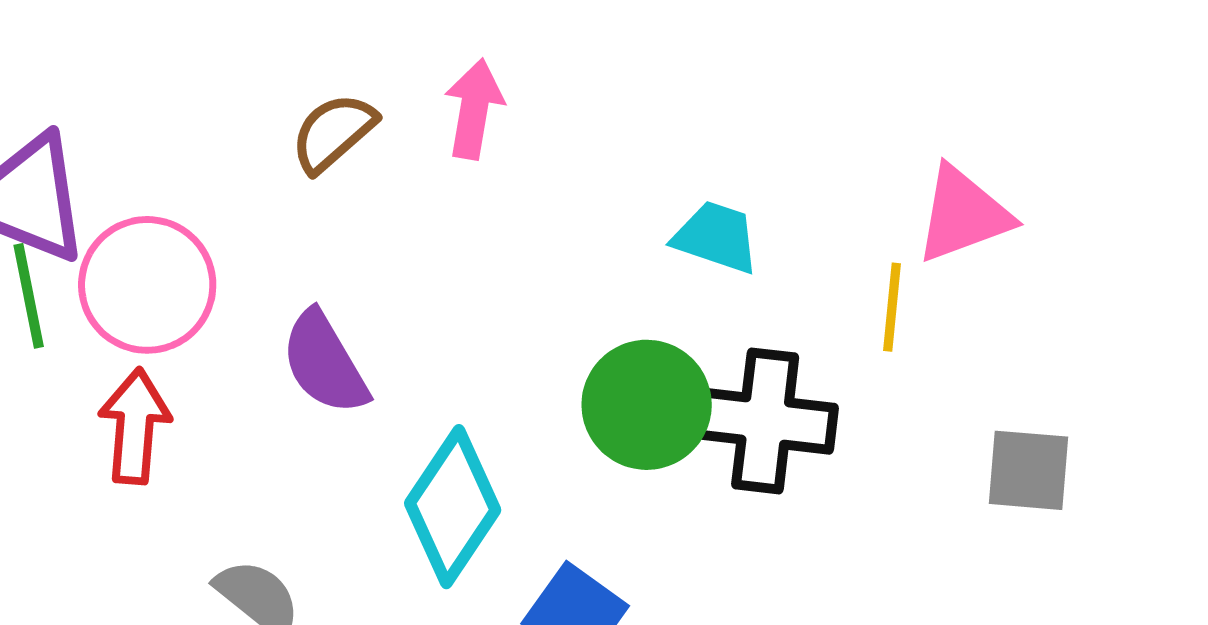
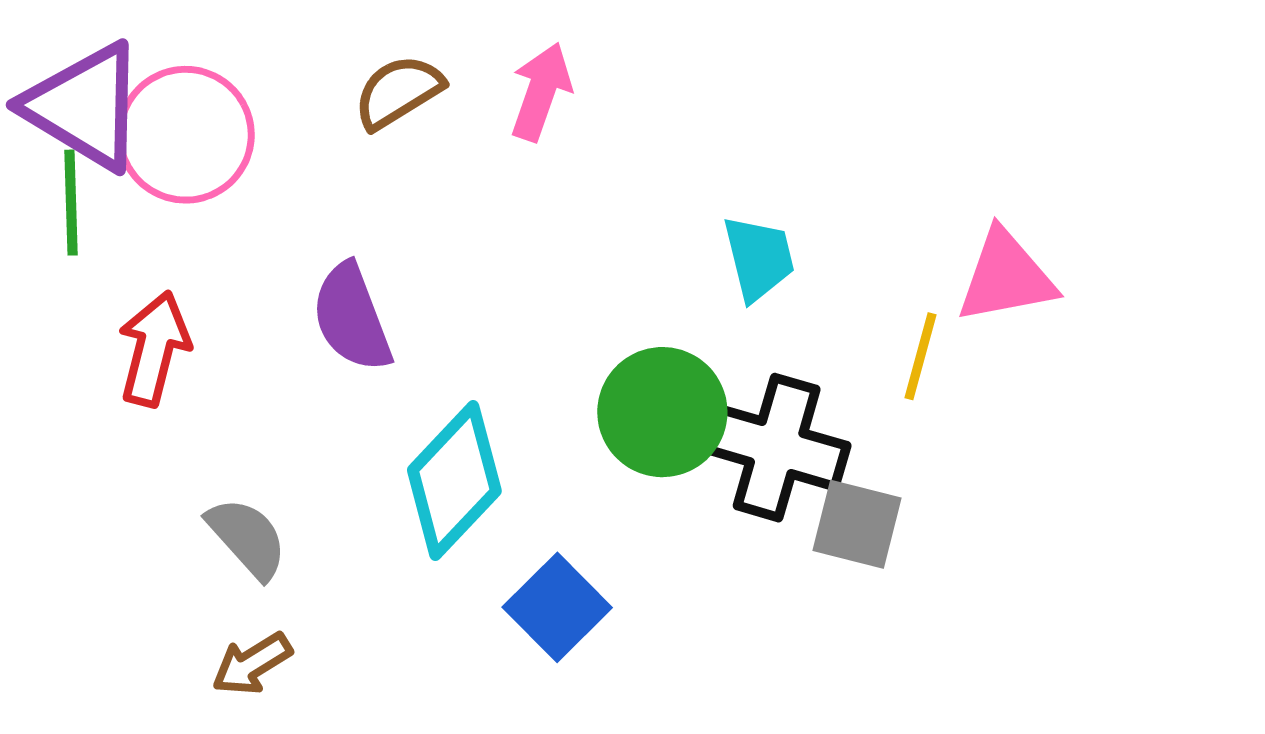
cyan trapezoid: (716, 237) -> (759, 258), turned 48
pink circle: (147, 285) -> (186, 135), moved
gray square: (1029, 470) -> (857, 524), moved

